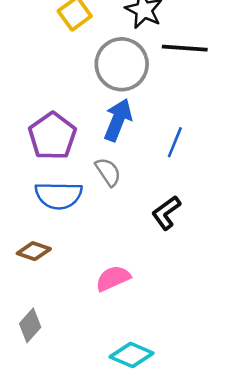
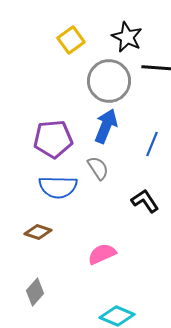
purple pentagon: (52, 136) -> (53, 139), turned 30
black L-shape: (166, 213) -> (145, 201), turned 92

